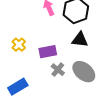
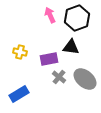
black triangle: (80, 40) -> (71, 47), moved
yellow cross: (19, 45) -> (20, 52), turned -32

